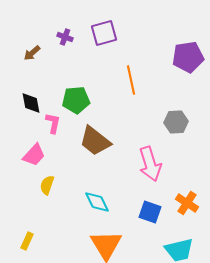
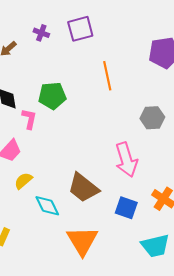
brown trapezoid: (95, 141) -> (83, 188), moved
yellow semicircle: (47, 185) -> (23, 181), turned 30
cyan diamond: (97, 202) -> (47, 206), moved

